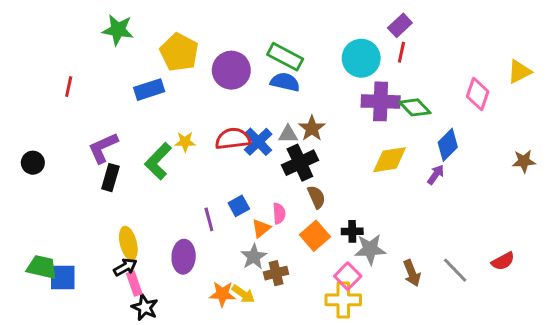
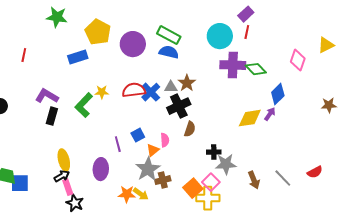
purple L-shape: (103, 148) -> (47, 96), turned 55
yellow diamond: (390, 160) -> (250, 118), moved
brown semicircle: (316, 197) -> (190, 129), turned 42
orange square: (315, 236) -> (193, 188), moved
gray star: (254, 257) -> (148, 169), size x1.4

